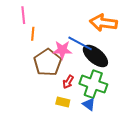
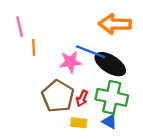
brown pentagon: (48, 62) -> (58, 96), moved

